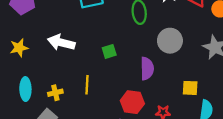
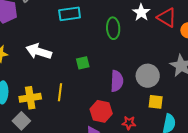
gray circle: (170, 41) -> (148, 76), moved
yellow cross: (55, 93) -> (30, 98), size x1.5

